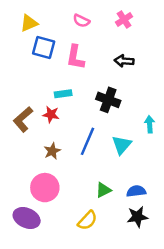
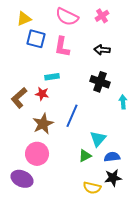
pink semicircle: (81, 21) -> (67, 17), size x1.6
black cross: (108, 100) -> (100, 82), moved
cyan triangle: (122, 145) -> (98, 139), moved
brown star: (52, 151) -> (43, 124), size x1.5
yellow semicircle: (87, 220) -> (92, 188), moved, turned 60

